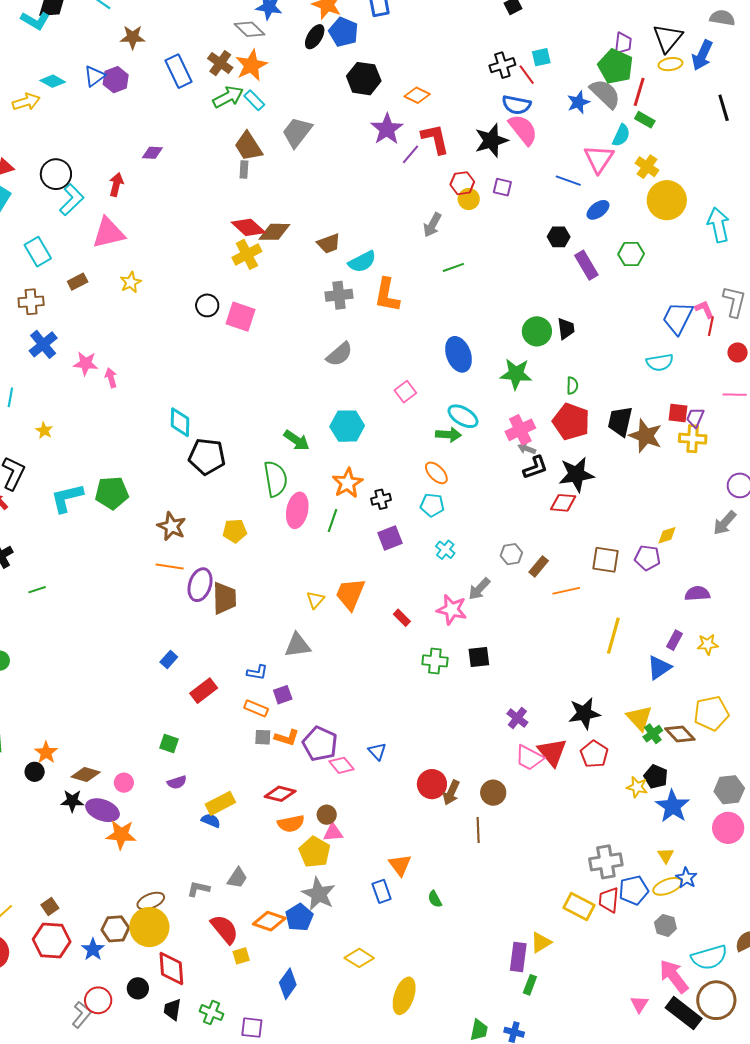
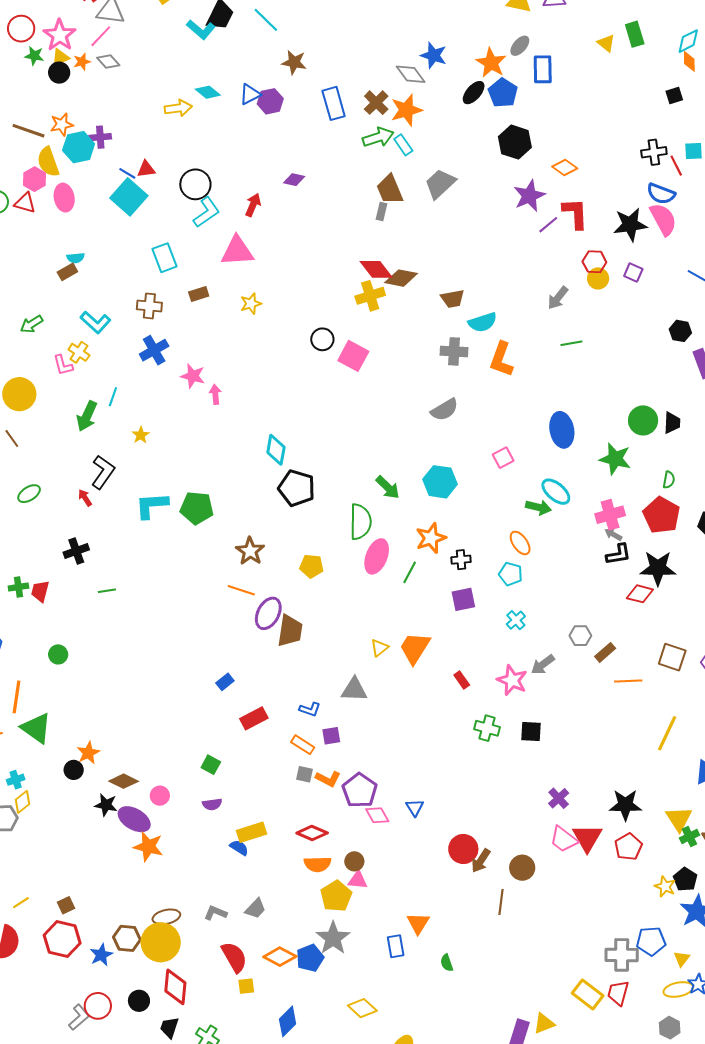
blue pentagon: (634, 890) -> (651, 941), moved

